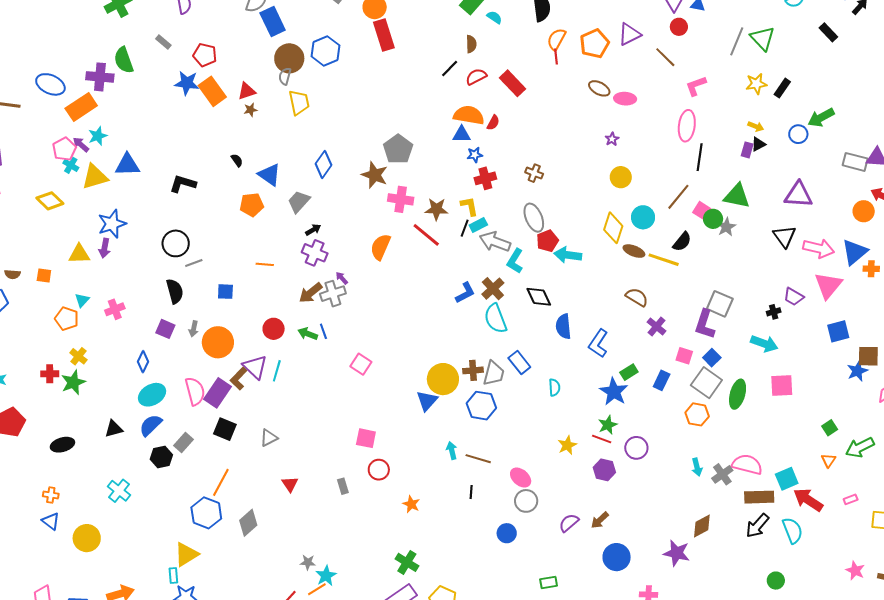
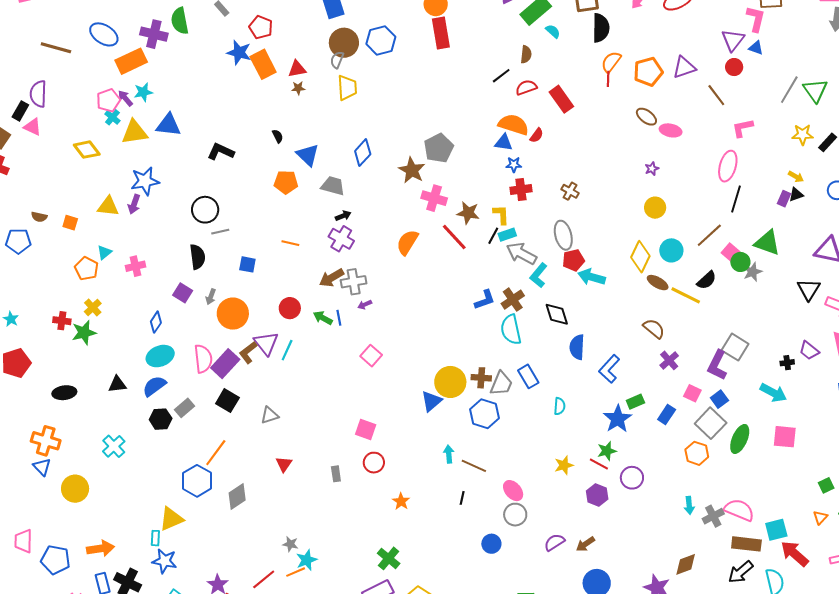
gray trapezoid: (299, 202) -> (333, 186), turned 55
purple arrow: (342, 278) -> (365, 305), moved, turned -80
orange cross: (51, 495) -> (46, 441), size x1.8

